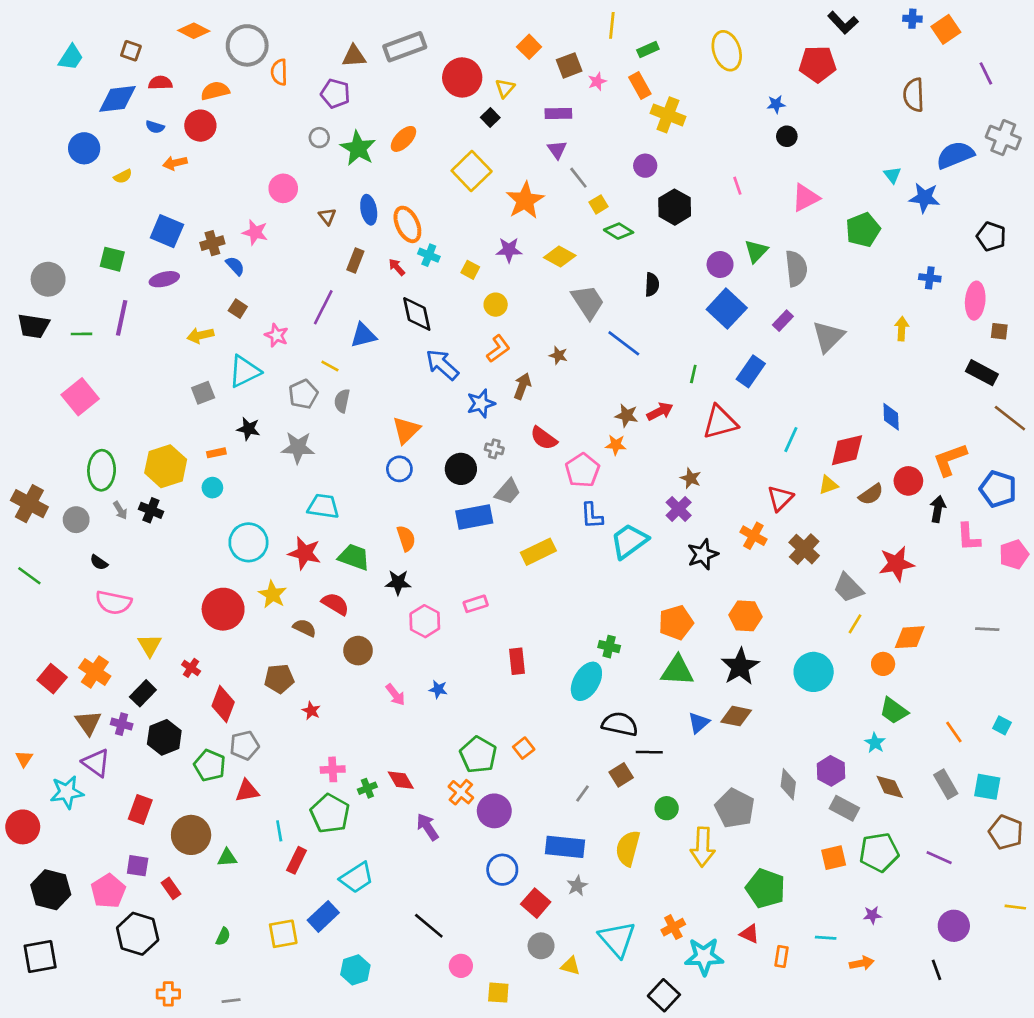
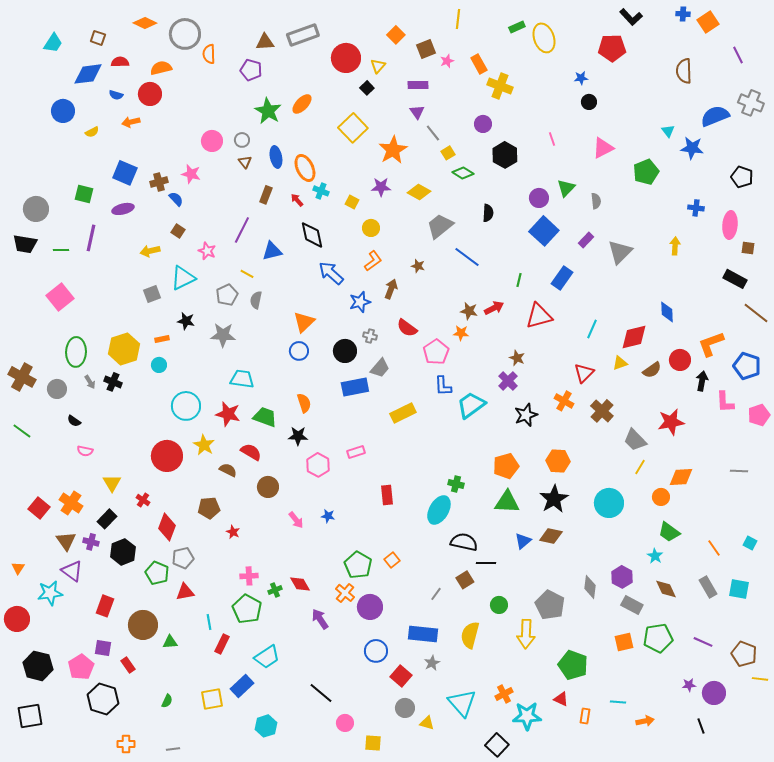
green rectangle: (648, 49) -> (517, 27), moved
gray circle: (319, 138) -> (242, 140), moved
gray semicircle: (796, 269) -> (596, 201), size x0.6
gray trapezoid: (588, 302) -> (440, 226), turned -96
pink semicircle: (114, 602) -> (85, 451), size x0.6
brown pentagon: (1006, 832) -> (744, 654), moved
purple star: (872, 915) -> (689, 685), moved

